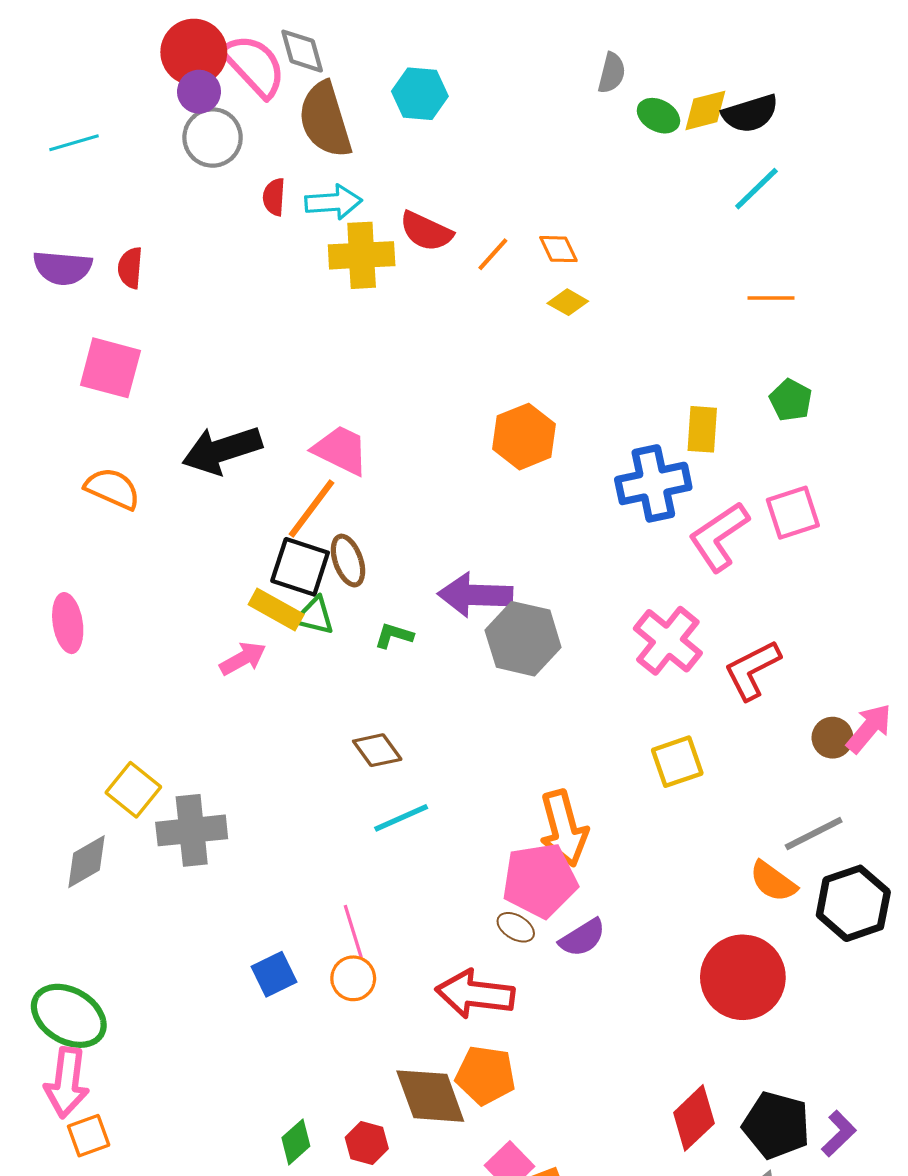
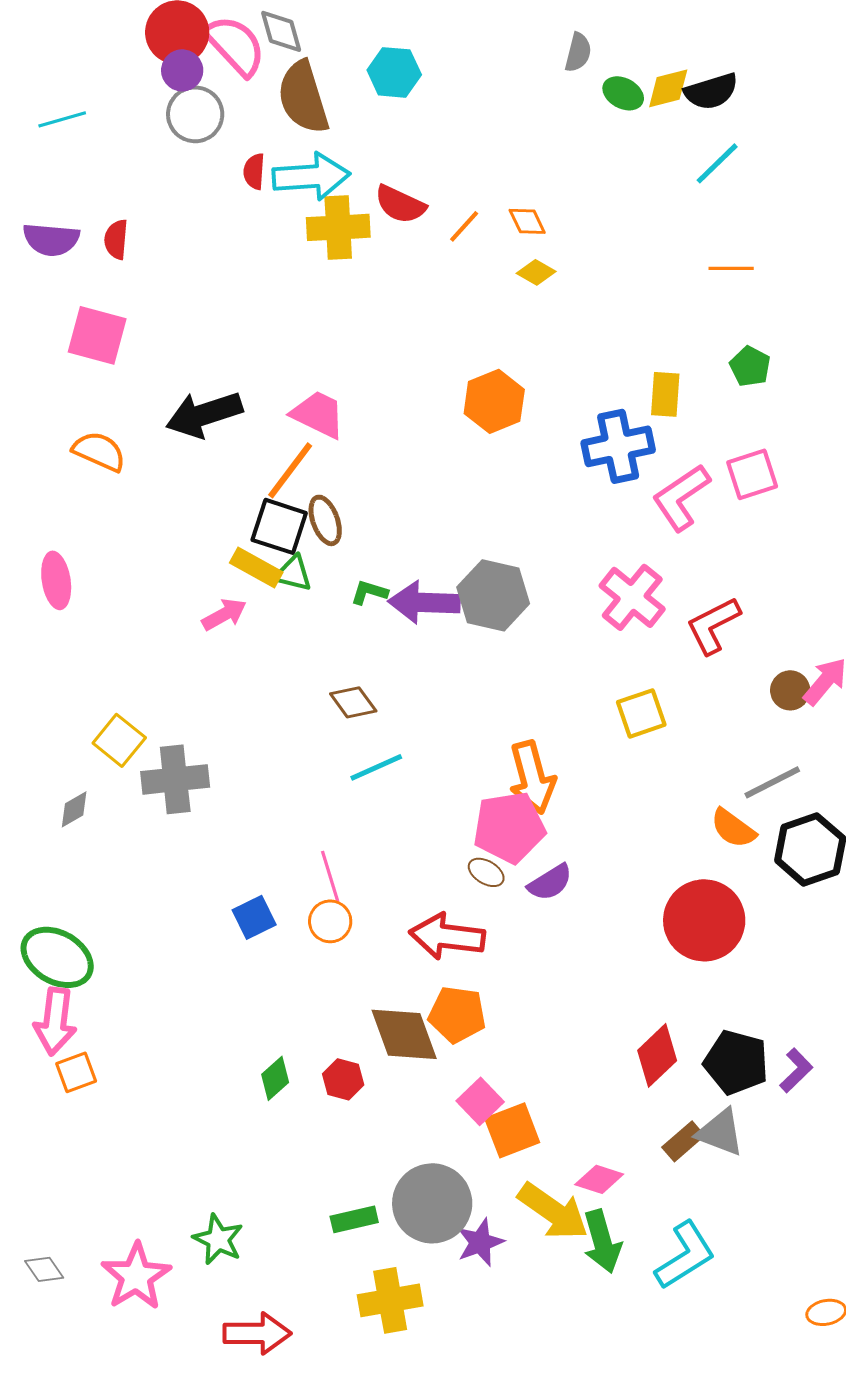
cyan arrow: (333, 202) -> (311, 176), size x1.4
purple arrow: (475, 595) -> (424, 602), moved
gray diamond: (86, 862) -> (74, 809), size x0.7

